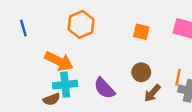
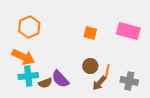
orange hexagon: (81, 24) -> (29, 27), moved
orange line: (178, 77) -> (107, 71), moved
brown semicircle: (52, 99) -> (45, 83), moved

